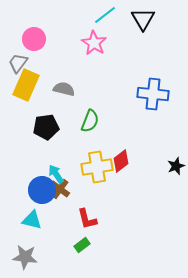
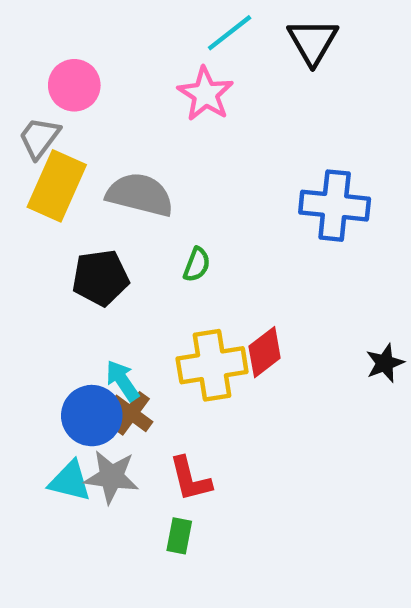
gray semicircle: (64, 89) -> (140, 195), size x1.4
green semicircle: (90, 121) -> (197, 265), size x0.7
green rectangle: (82, 245) -> (179, 536), turned -42
gray star: (25, 257) -> (111, 477), moved

